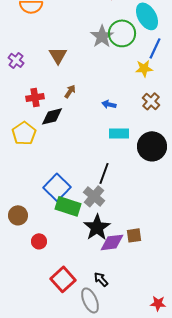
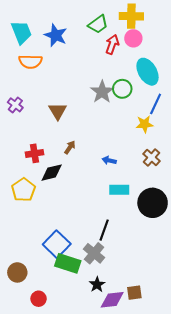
green circle: (122, 33) -> (122, 89), size x0.7
purple cross: (16, 60) -> (15, 105), moved
black star: (97, 227) -> (97, 285), size x0.6

